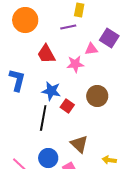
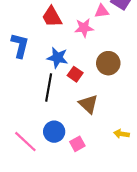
brown triangle: (79, 144) -> (88, 104), moved

